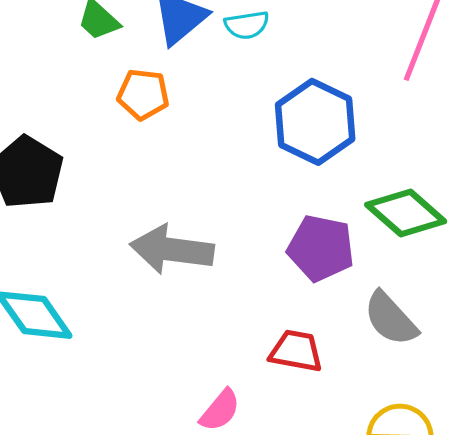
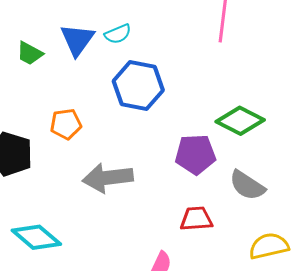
orange pentagon: (143, 94) -> (66, 124), moved
blue hexagon: (315, 122) -> (138, 86), moved

